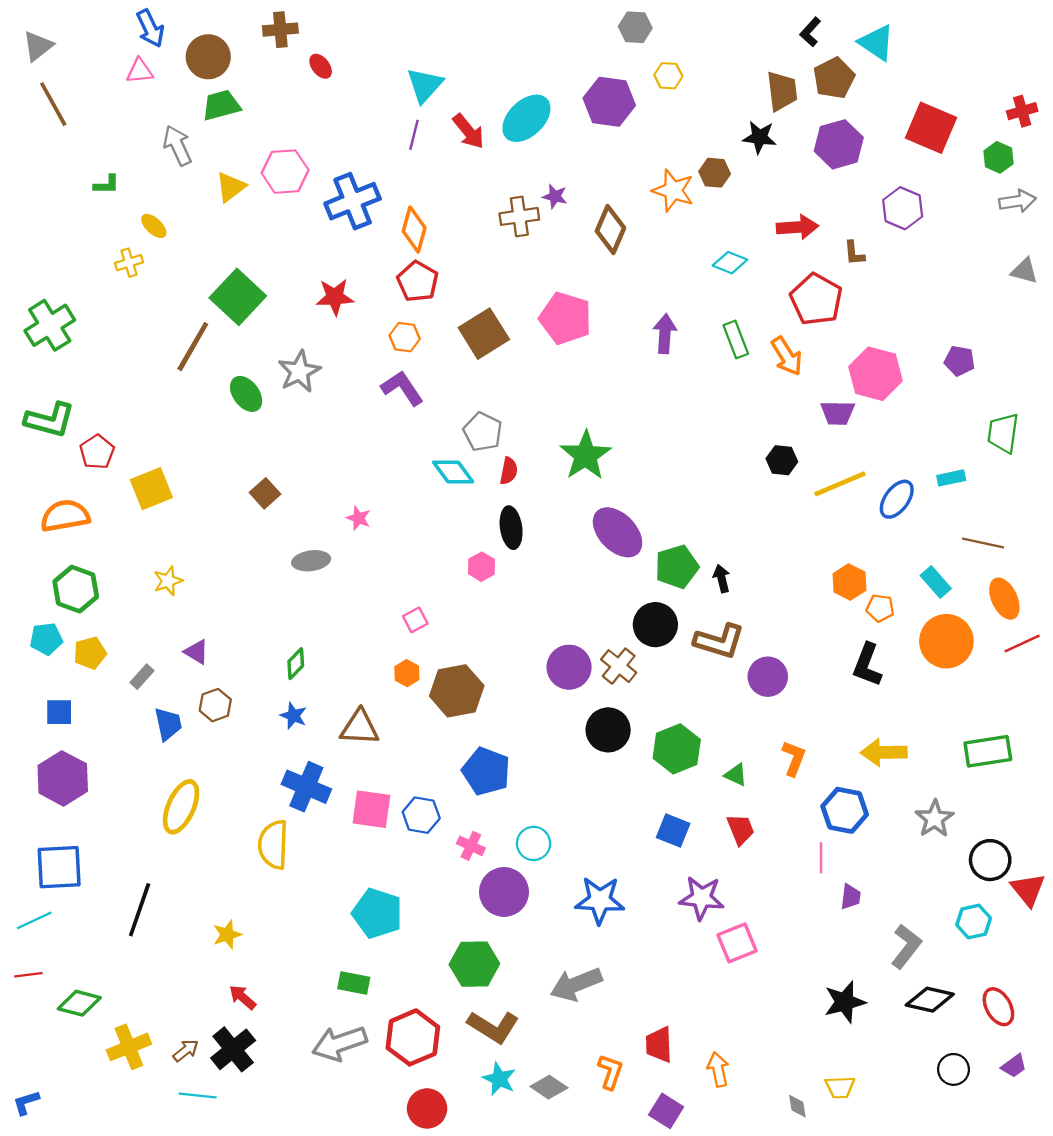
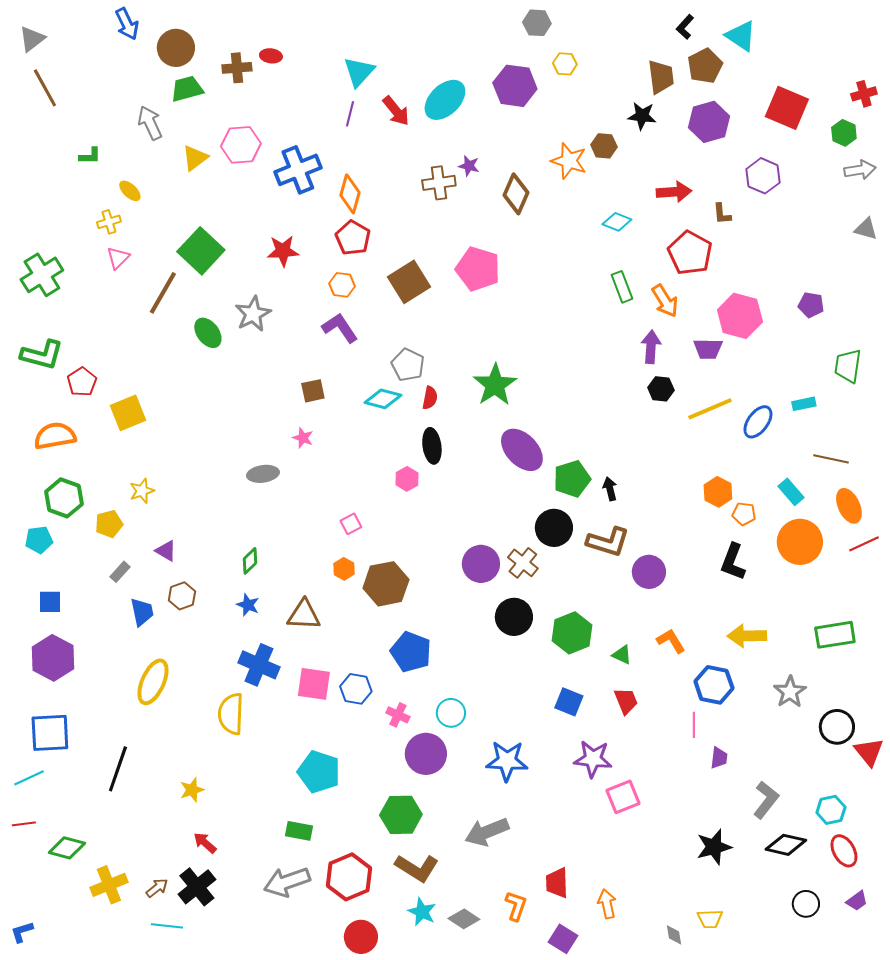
brown cross: (280, 30) -> (237, 68), moved
red ellipse: (321, 66) -> (271, 56), turned -45
pink triangle: (140, 71) -> (118, 258), moved, turned -40
purple arrow: (665, 334) -> (651, 347), moved
cyan diamond: (453, 472) -> (383, 399), turned -39
brown square: (265, 493) -> (313, 391), moved, turned 30
yellow pentagon: (90, 653) -> (109, 524), moved
orange L-shape: (794, 758) -> (671, 641), turned -52
cyan hexagon: (974, 922) -> (831, 810), moved

